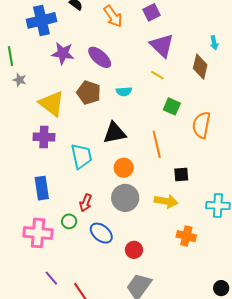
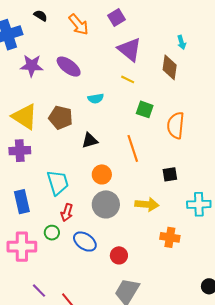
brown pentagon: (89, 93) -> (61, 118), moved
black triangle: (115, 133) -> (90, 141), size x0.7
cyan trapezoid: (81, 156) -> (58, 183), moved
black square: (181, 174) -> (170, 174), moved

